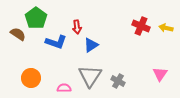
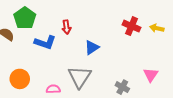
blue triangle: (91, 45) -> (92, 47), moved
gray cross: (118, 81) -> (122, 87), moved

